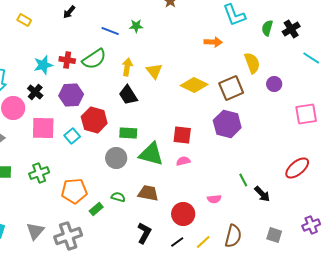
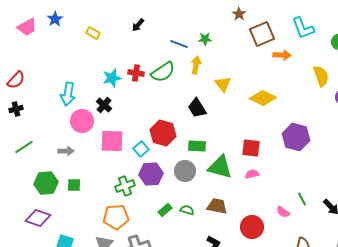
yellow arrow: (127, 67) -> (196, 65), moved
brown square: (231, 88) -> (262, 34), moved
purple hexagon: (71, 95) -> (151, 174), moved
green cross: (39, 173) -> (125, 186), moved
green line: (243, 180) -> (302, 199), moved
orange pentagon: (74, 191) -> (116, 217), moved
pink semicircle: (214, 199) -> (283, 212), turned 40
green rectangle: (96, 209) -> (165, 210), moved

